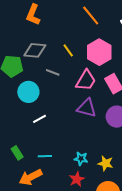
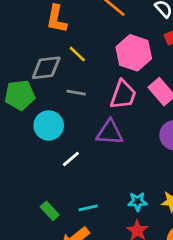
orange L-shape: (33, 15) -> (56, 19), moved
yellow line: (68, 50) -> (77, 54), moved
purple triangle: (87, 108) -> (110, 132), moved

